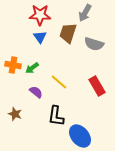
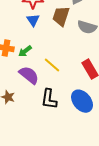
purple semicircle: (36, 92) -> (29, 75), size x1.5
blue ellipse: (80, 136) -> (82, 101), moved

